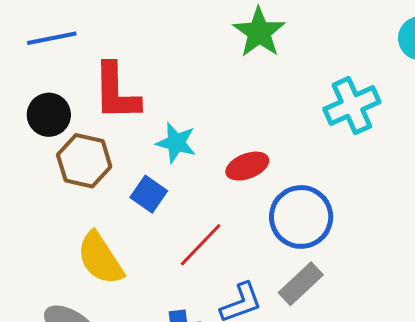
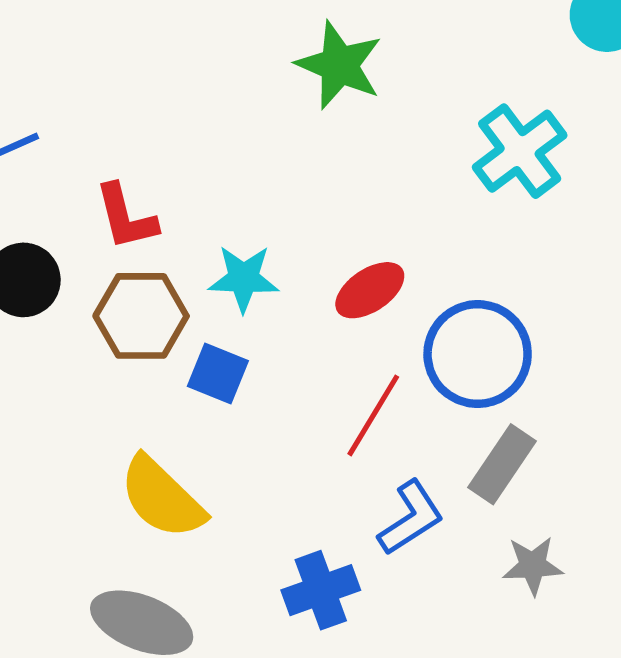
red L-shape: (116, 92) -> (126, 217), size x0.7
brown hexagon: (84, 161) -> (141, 316), moved
red line: (201, 245) -> (373, 415), moved

